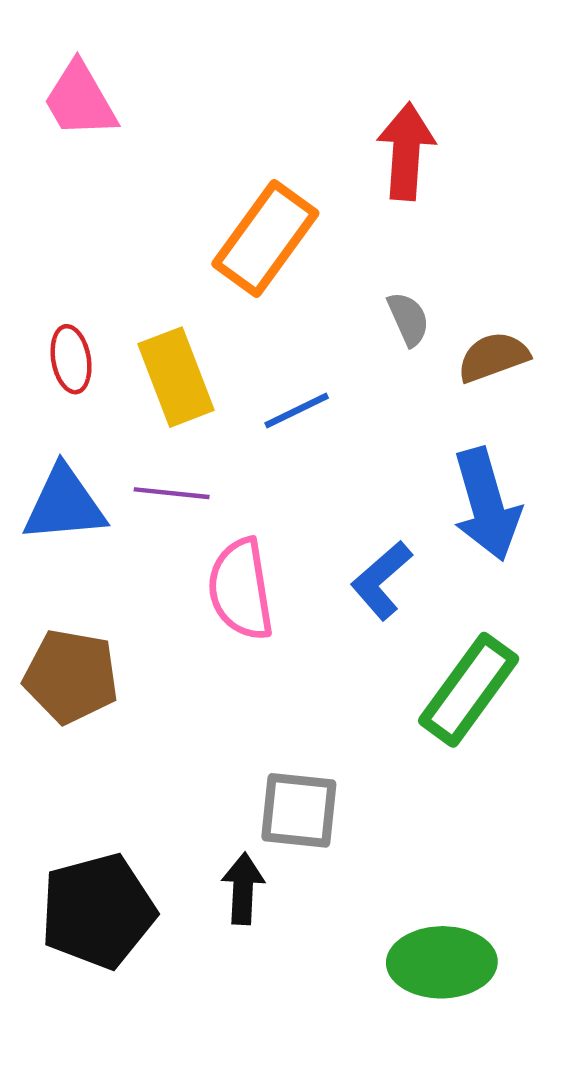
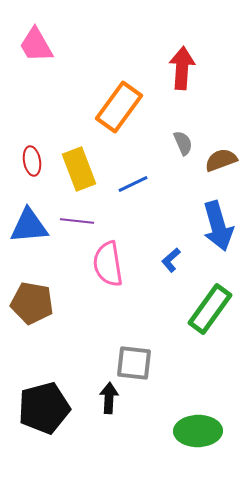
blue L-shape: (382, 580) -> (171, 260), size x0.7

